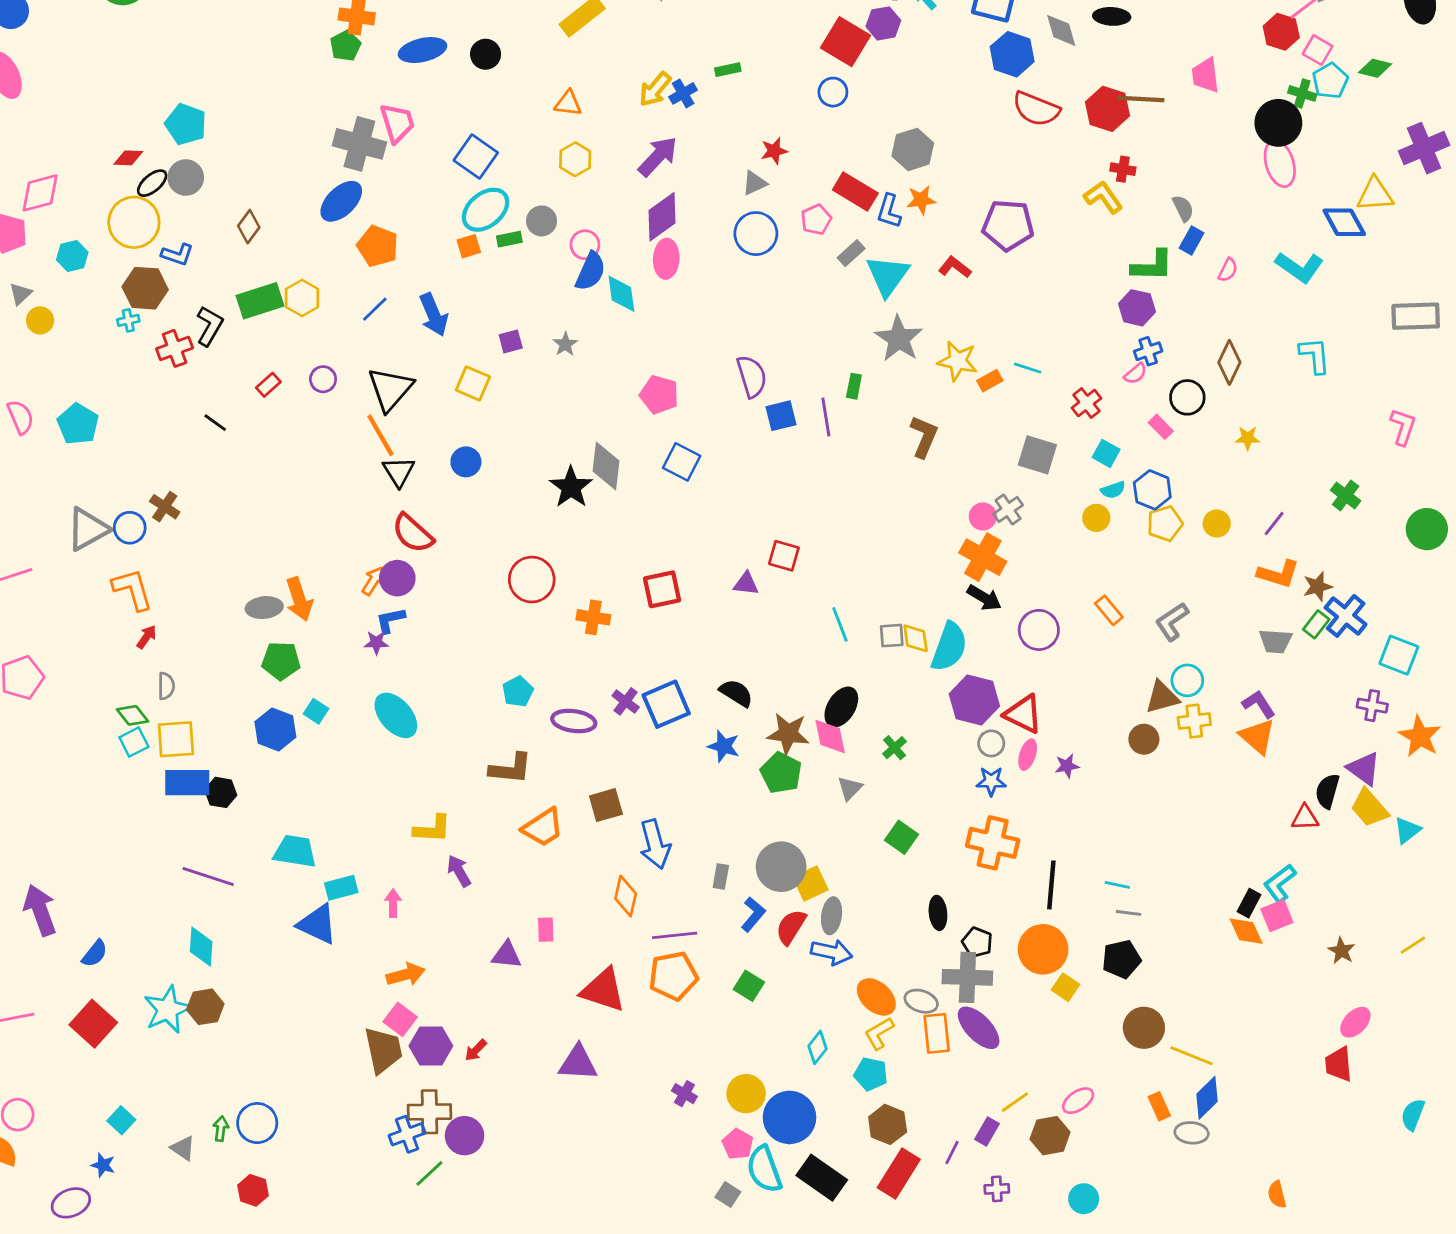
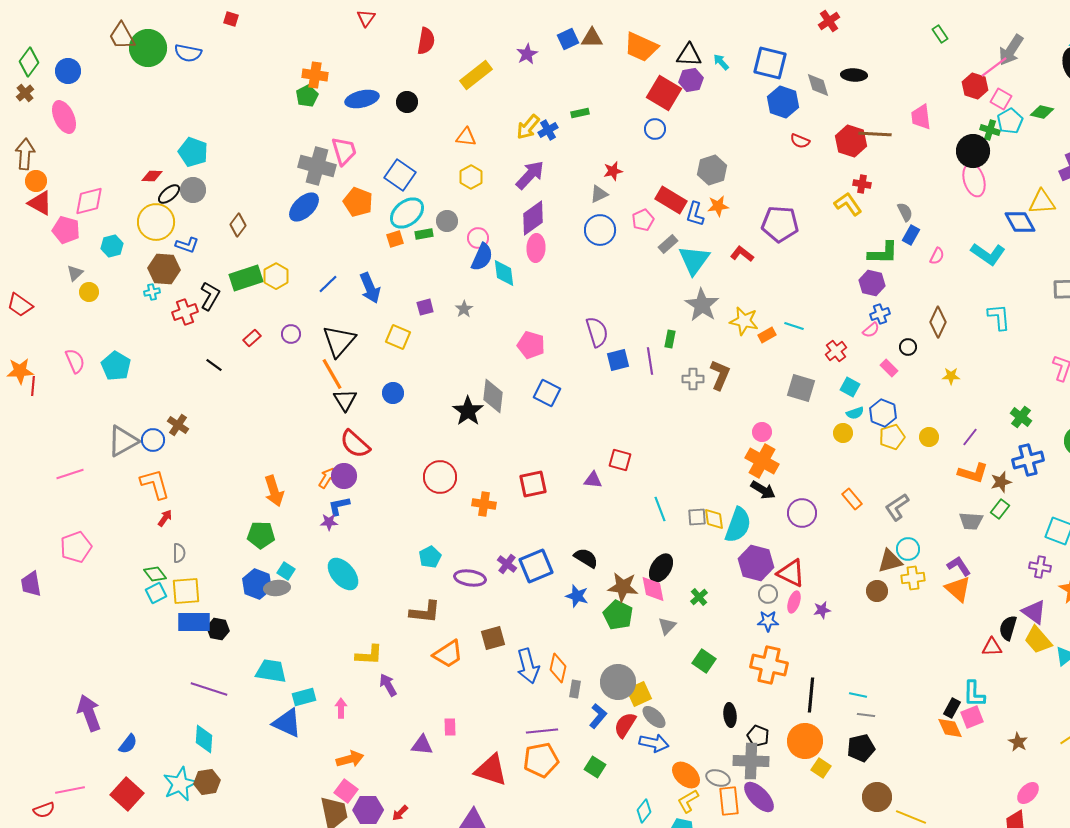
red semicircle: (1036, 109) -> (800, 141), size x0.6
orange pentagon: (378, 246) -> (358, 202), moved
black circle: (1187, 397) -> (908, 347), size x0.7
gray cross: (1008, 509) -> (693, 379), moved, turned 35
gray ellipse: (264, 608) -> (277, 588), moved
blue cross: (1346, 616) -> (1028, 460), moved, turned 36
cyan L-shape: (1280, 884) -> (974, 694), turned -52
orange diamond: (626, 896) -> (558, 668), moved
gray ellipse: (832, 916) -> (654, 717), turned -55

